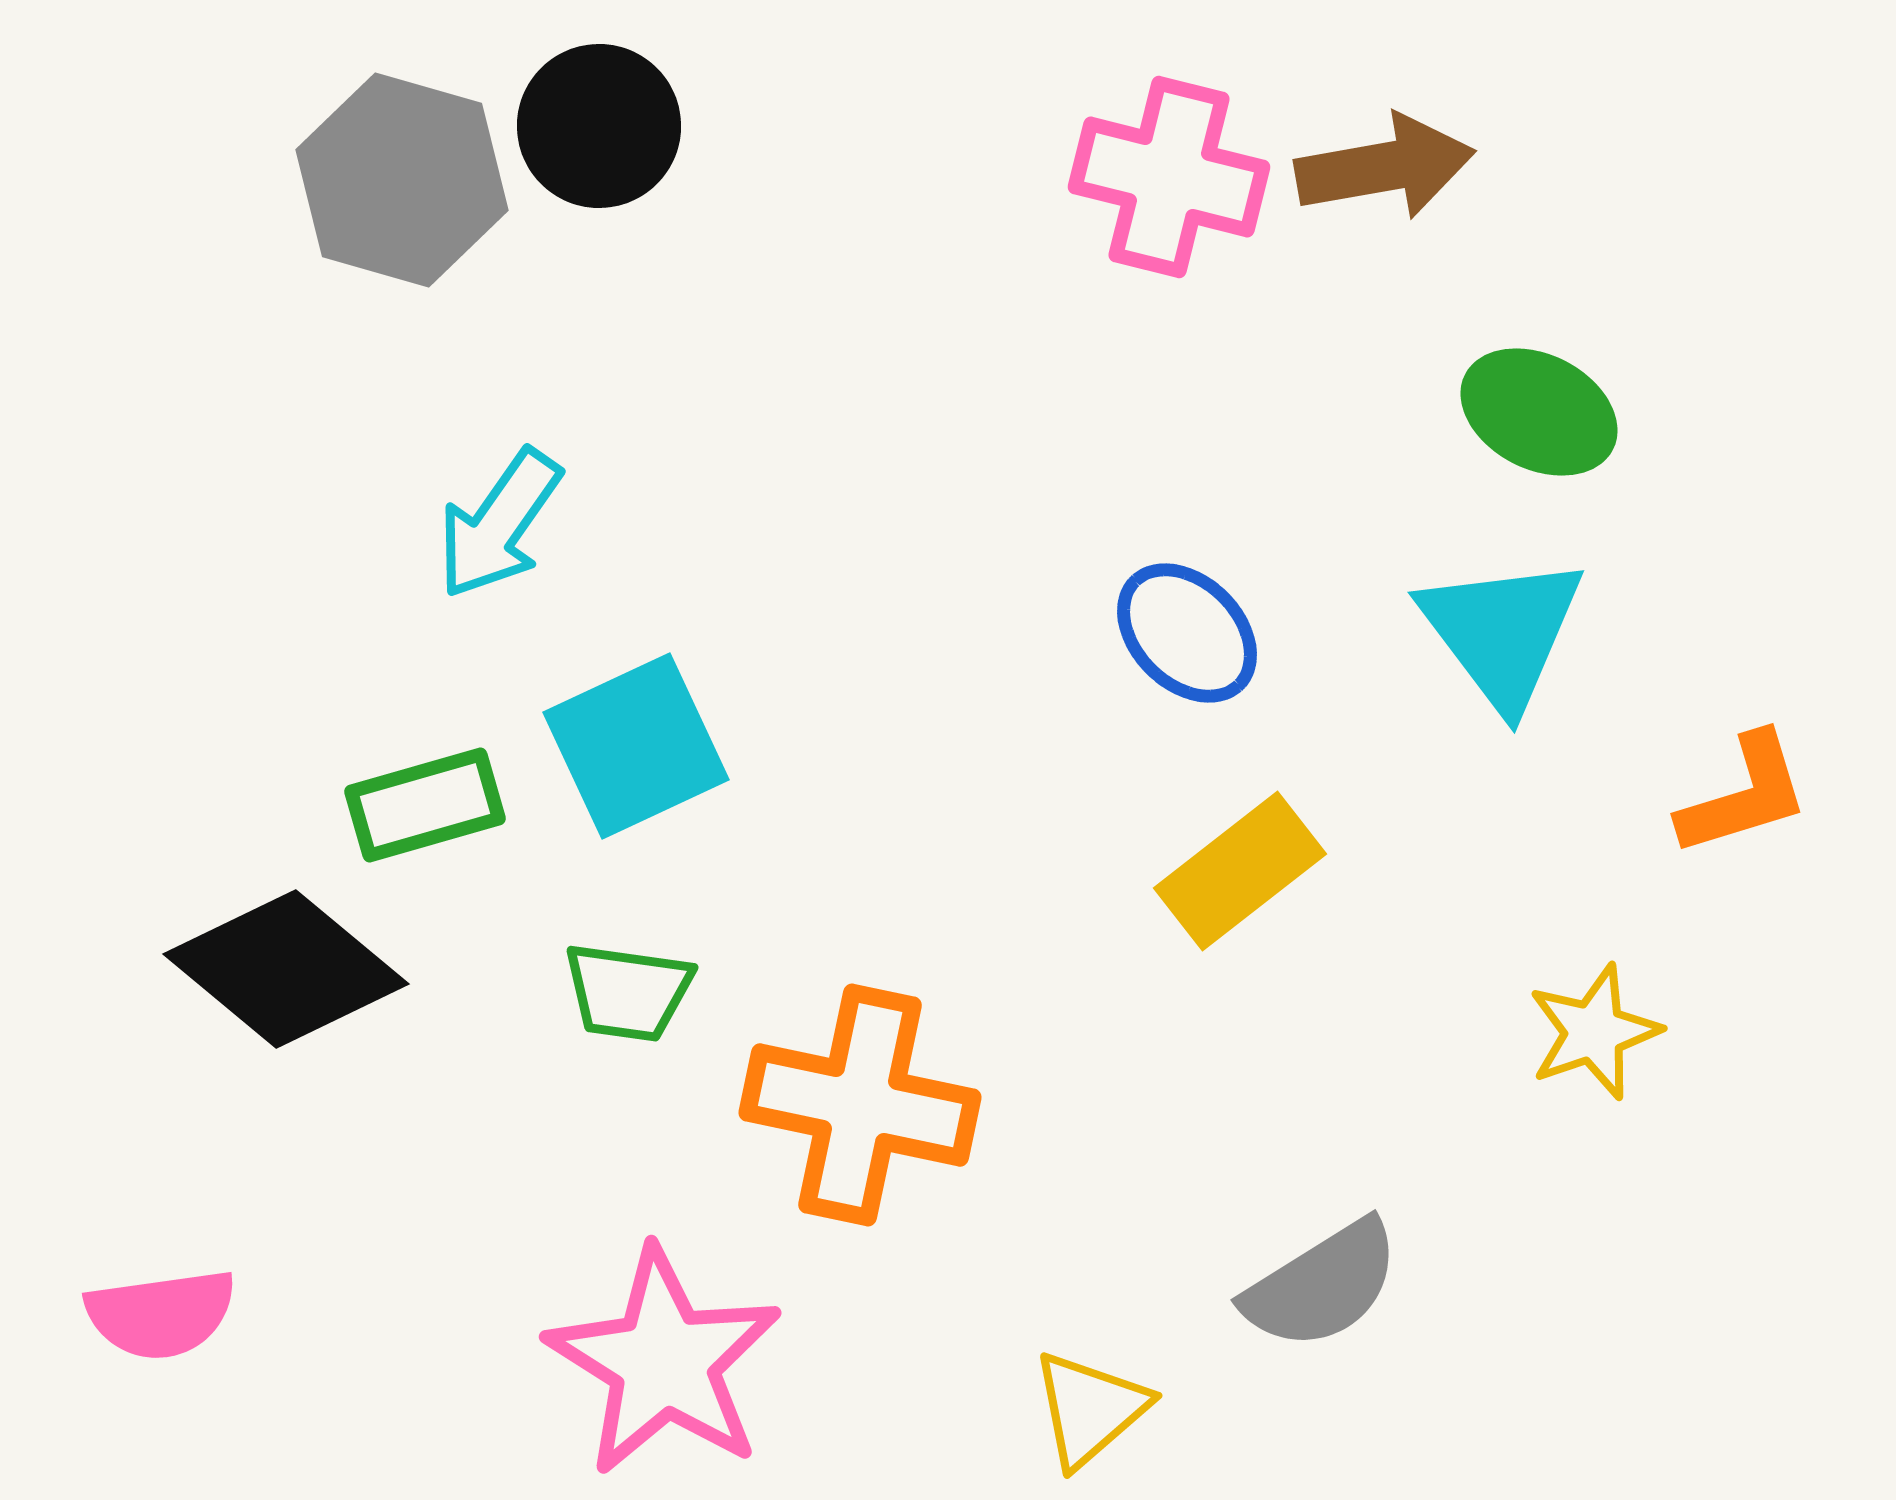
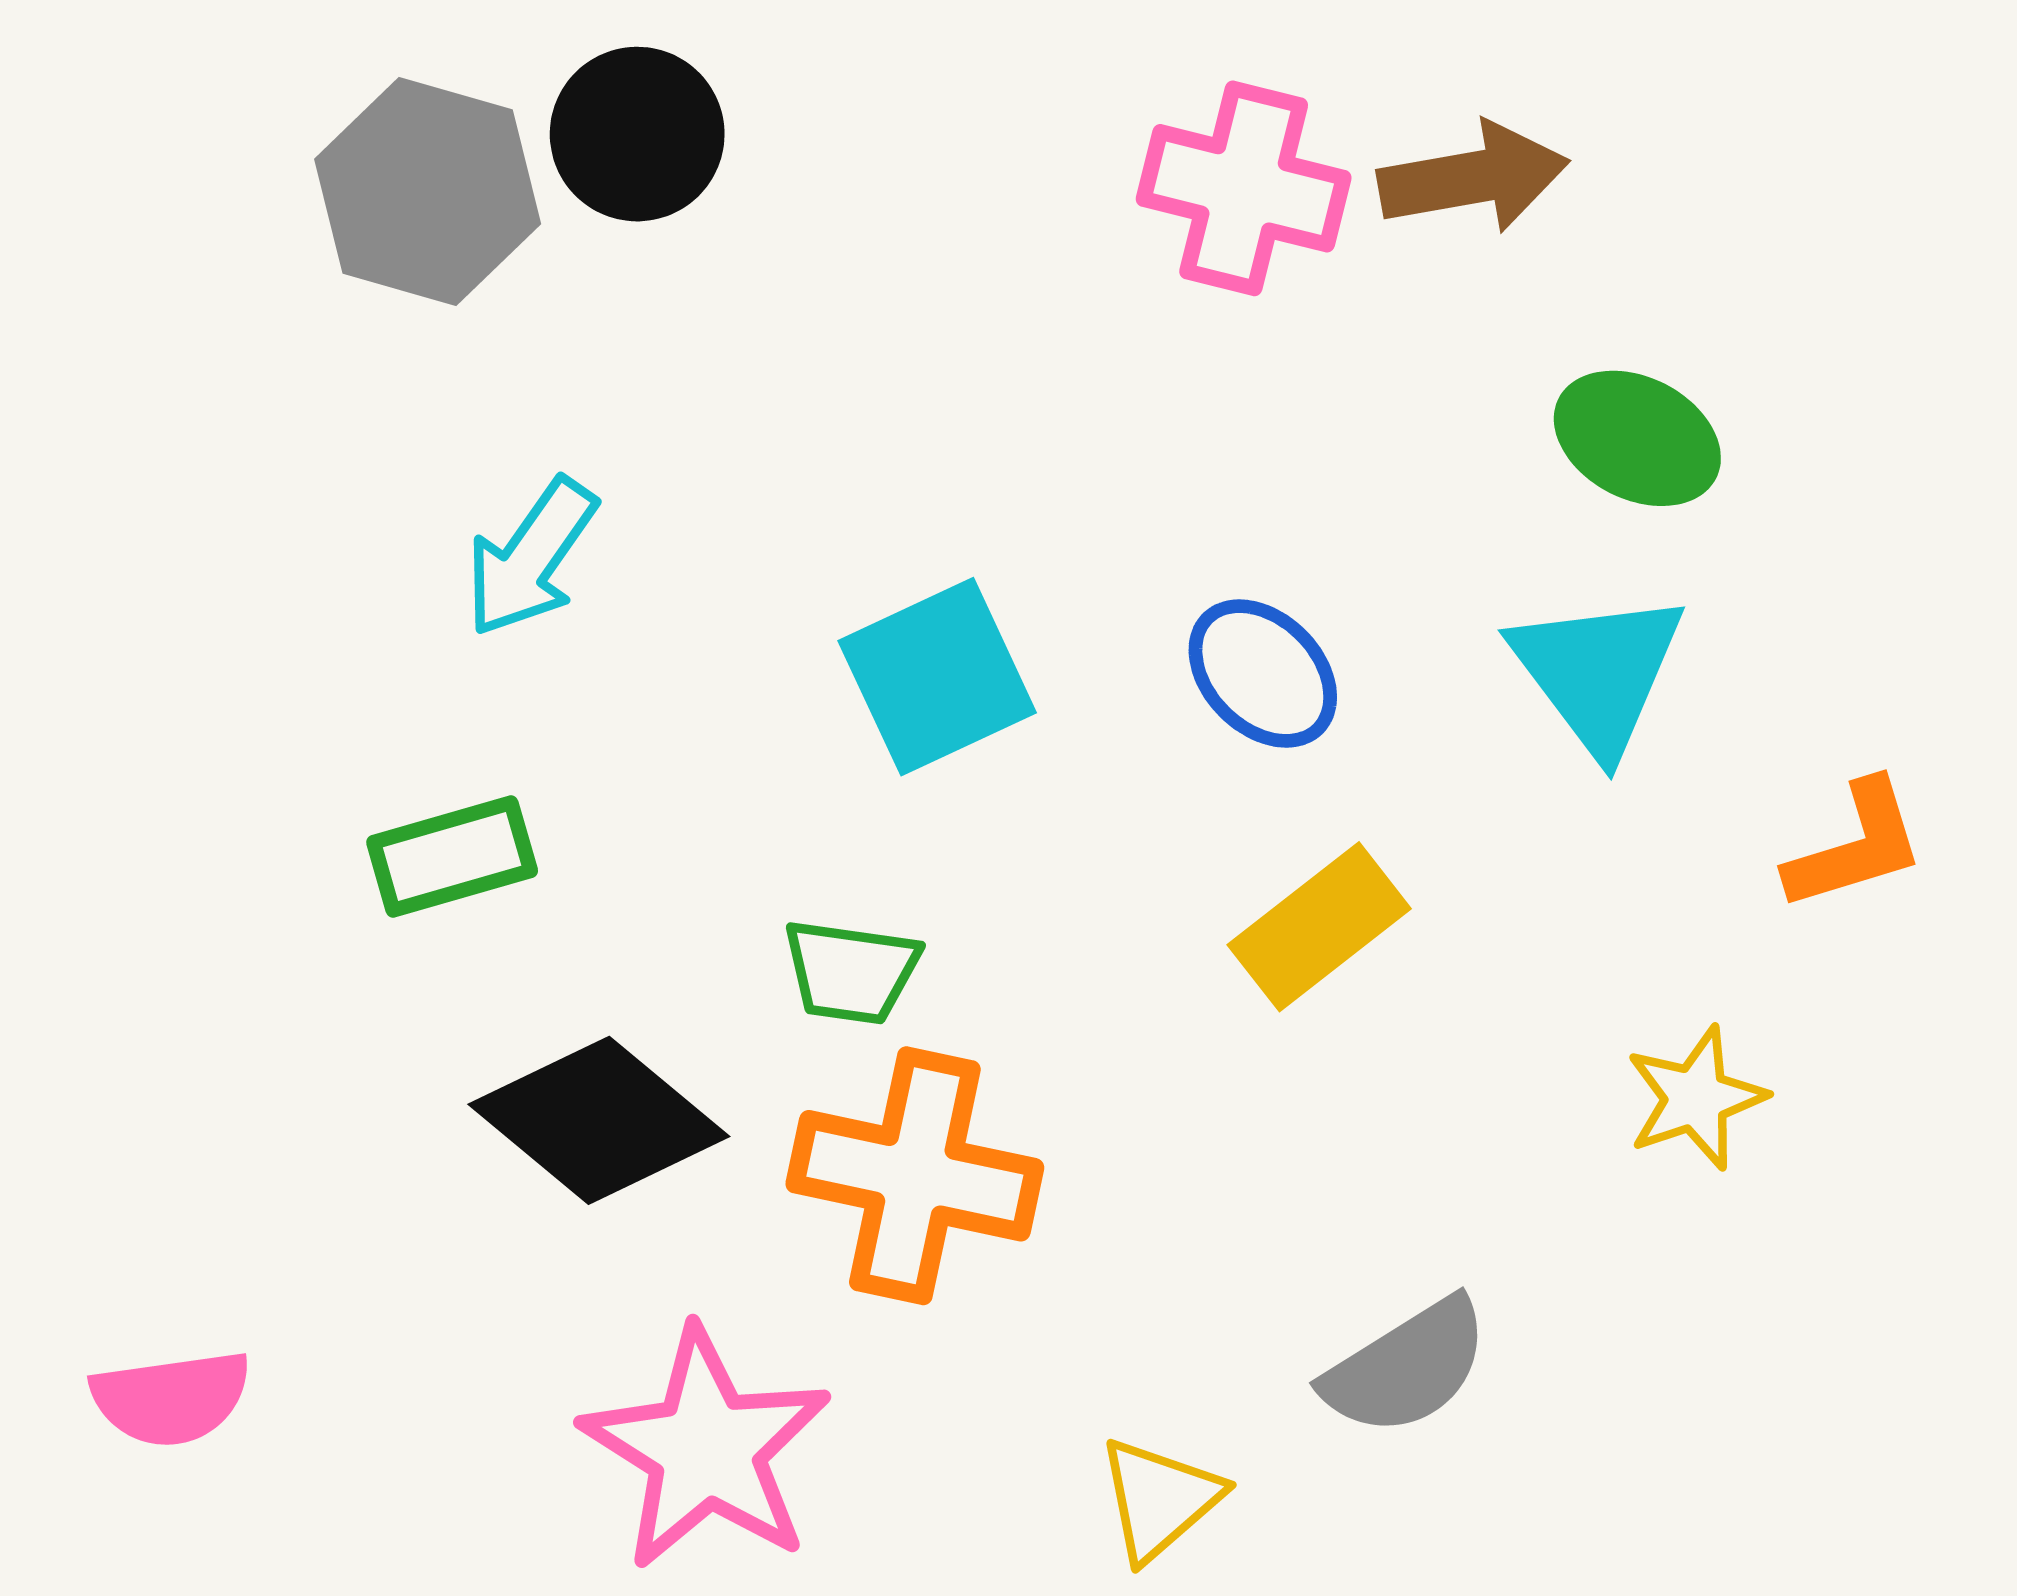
cyan square: (636, 746) -> (937, 677), moved
black diamond: (286, 969) -> (599, 1120), moved
green trapezoid: (628, 992) -> (851, 971), moved

